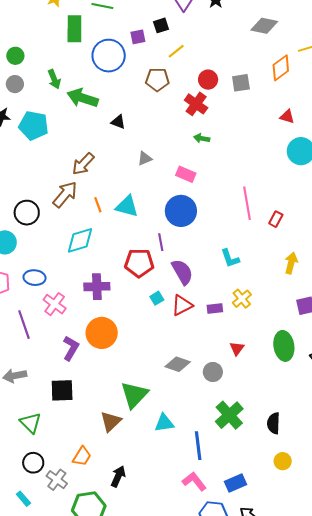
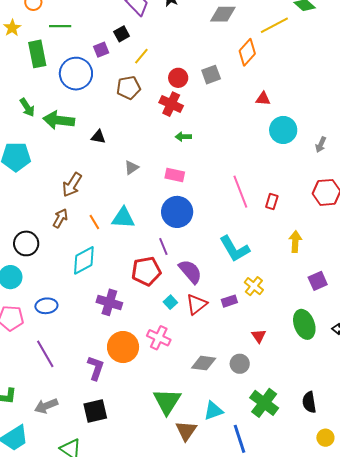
brown arrow: (65, 194) -> (60, 218), size x0.7
cyan L-shape: (230, 258) -> (234, 249), size x1.5
purple cross: (97, 287) -> (109, 302), turned 30
pink cross: (55, 304) -> (159, 338), moved
brown triangle: (111, 421) -> (186, 431), moved
cyan triangle: (164, 423) -> (213, 411), moved

